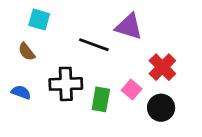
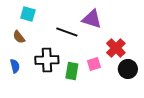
pink square: (132, 90) -> (94, 64), turned 32
blue semicircle: (21, 92) -> (15, 66), turned 56
black circle: (161, 108) -> (128, 69), moved

